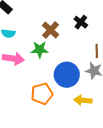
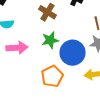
green star: (40, 50) -> (50, 40), moved

